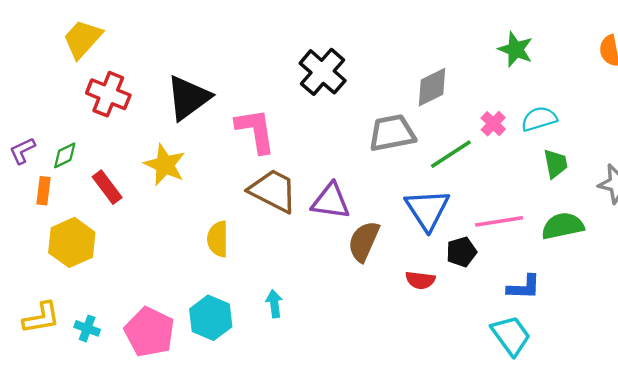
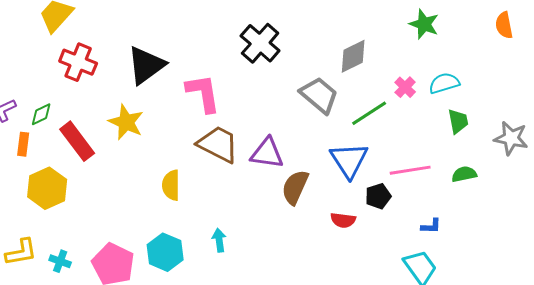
gray trapezoid: (392, 133) -> (319, 95), turned 51
red rectangle: (107, 187) -> (77, 141), size x1.4
green semicircle: (563, 226) -> (464, 174), size x0.7
blue L-shape: (524, 287) -> (431, 226), size x0.7

